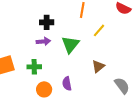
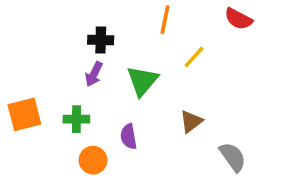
purple arrow: (43, 41) -> (94, 74), turned 120
purple semicircle: (67, 84) -> (129, 136), moved

